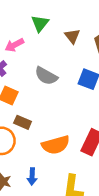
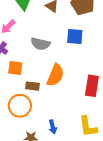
orange semicircle: (56, 145) -> (55, 75), moved, turned -35

